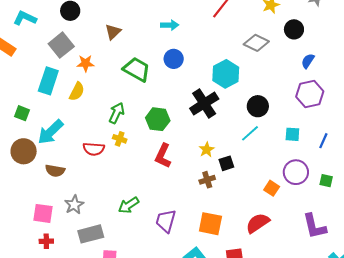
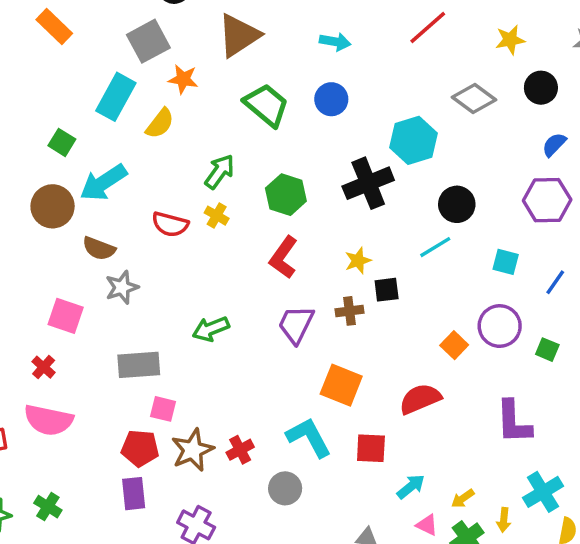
brown triangle: (113, 32) -> (239, 35), size x1.6
gray star: (74, 205) -> (122, 287), moved
purple trapezoid: (166, 221) -> (296, 324), moved
red cross: (46, 241) -> (44, 367), moved, turned 32

